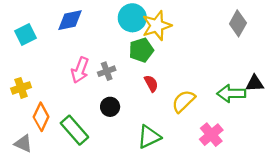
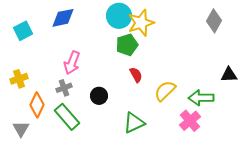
gray cross: (107, 71) -> (64, 88), moved
green arrow: (231, 93) -> (201, 98), moved
gray triangle: (23, 144) -> (21, 129), turned 36

